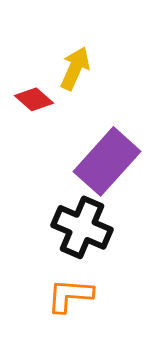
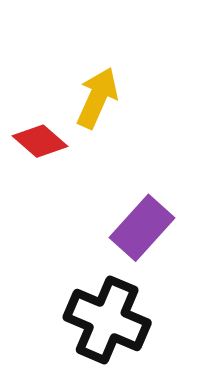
purple rectangle: (107, 161) -> (142, 228), size x0.7

